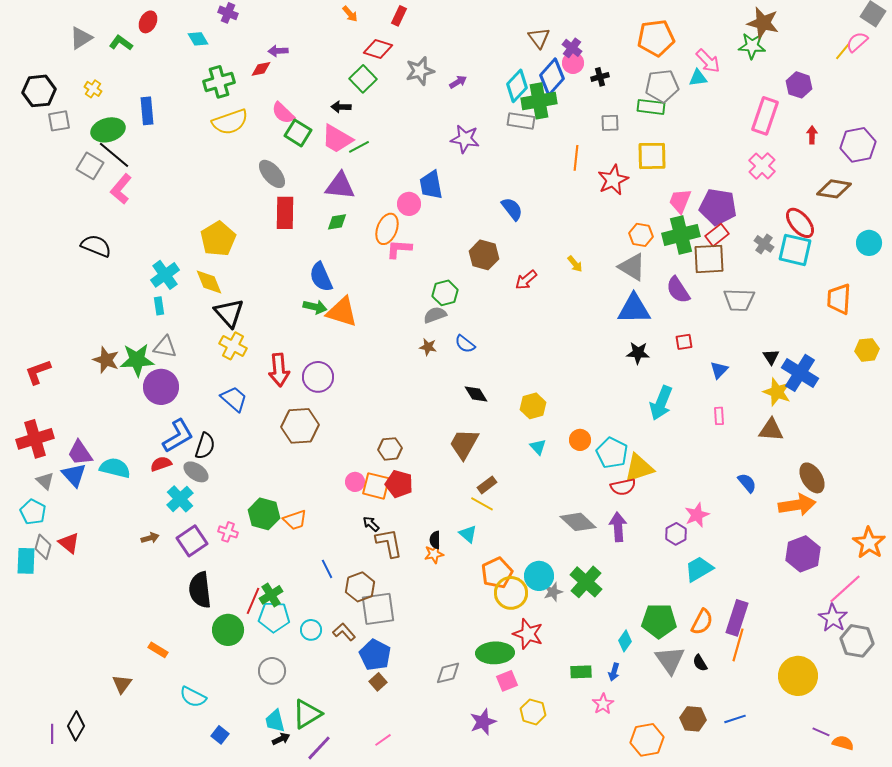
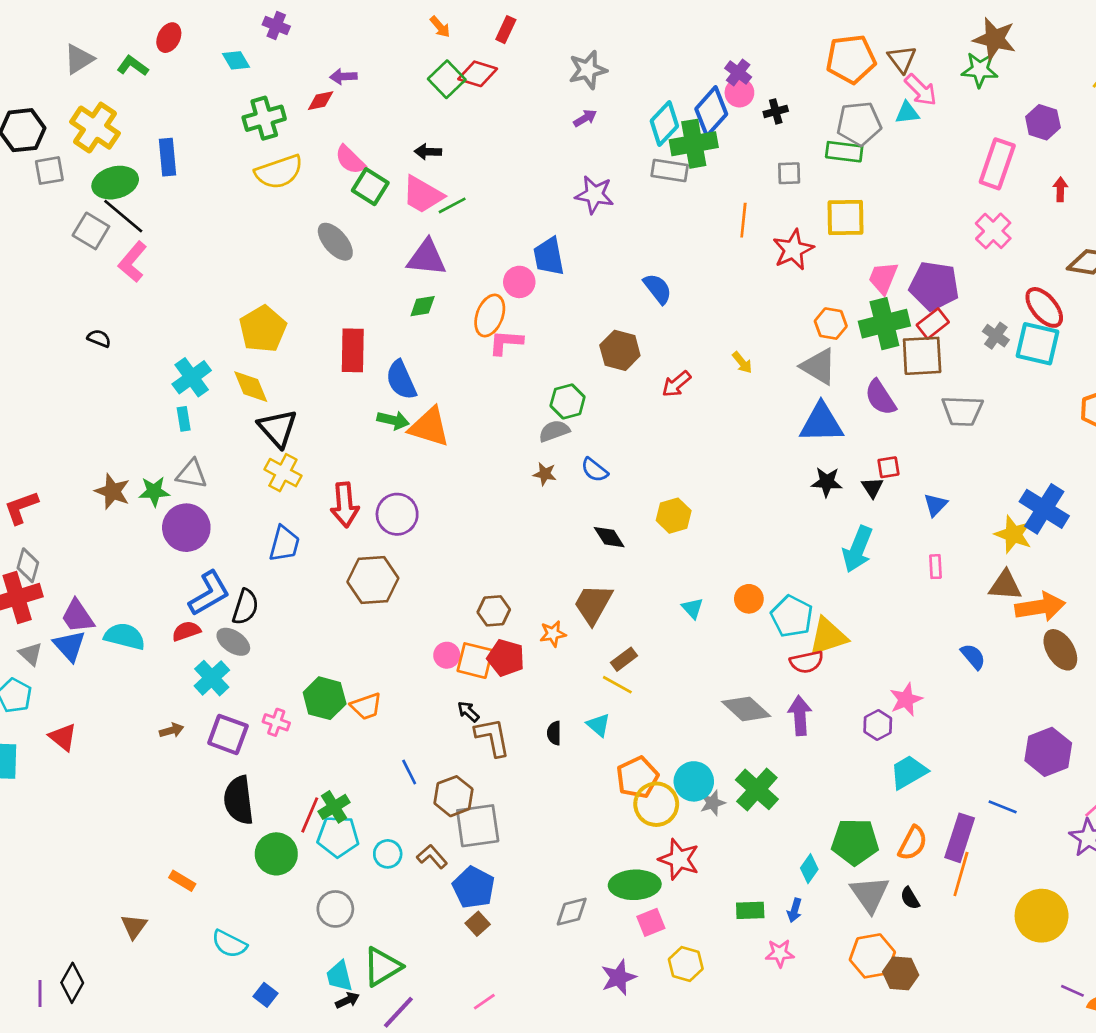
brown triangle: (539, 38) -> (902, 59), moved
gray star: (420, 71) -> (588, 70), moved
green square: (363, 79) -> (447, 79), moved
yellow cross: (93, 89) -> (95, 128), size x2.0
red rectangle: (285, 213) -> (353, 350), moved
black semicircle: (96, 246) -> (99, 338), size x0.6
black triangle: (771, 357) -> (872, 487), moved
green star: (137, 360) -> (154, 491), size x0.7
blue trapezoid: (234, 399) -> (284, 544), turned 64
yellow hexagon: (533, 406) -> (674, 516), moved
orange arrow: (797, 505) -> (1040, 607), moved
purple square: (192, 541) -> (228, 734), turned -36
gray diamond: (43, 547) -> (28, 565), moved
orange star: (434, 554) -> (553, 634), moved
pink star: (603, 704) -> (780, 953), turned 30
blue line: (735, 719) -> (1003, 807), moved, turned 40
orange hexagon: (647, 740) -> (872, 956), moved

